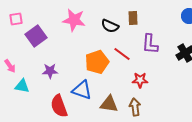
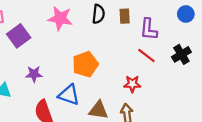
black semicircle: (110, 26) -> (98, 14), moved, turned -108
purple L-shape: (150, 44) -> (149, 29), moved
red line: (122, 54) -> (146, 56), moved

